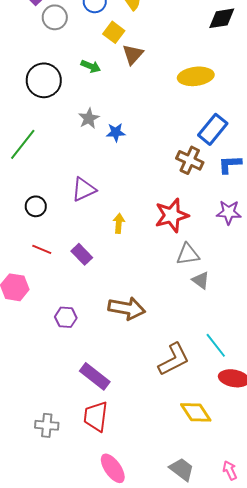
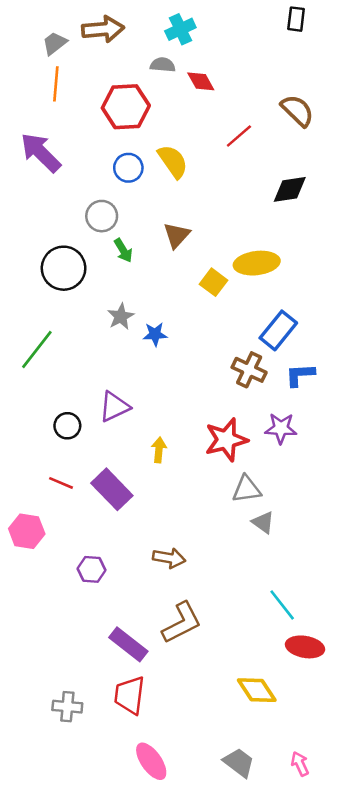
gray circle: (55, 17) -> (102, 216), moved
yellow square: (114, 32) -> (214, 282), moved
green arrow: (91, 66) -> (123, 250), turned 36
black circle: (36, 206) -> (67, 426), moved
purple star: (229, 212) -> (281, 428), moved
purple rectangle: (82, 254) -> (112, 489), size x1.5
brown arrow: (127, 308) -> (169, 558), size x0.7
brown L-shape: (174, 359) -> (182, 623), moved

